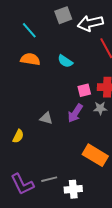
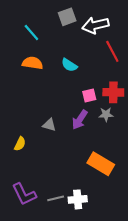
gray line: (49, 179) -> (56, 198), moved

